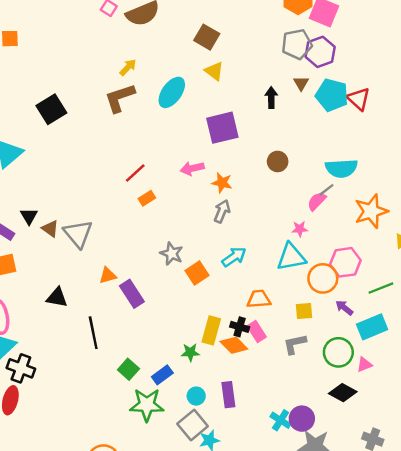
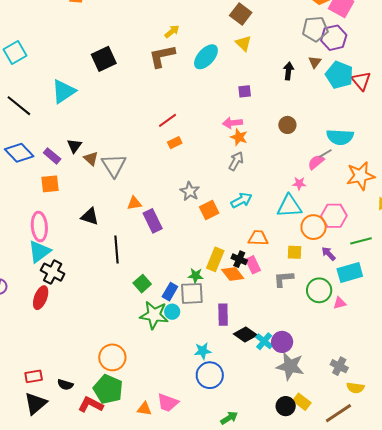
purple square: (222, 128) -> (245, 91), size x0.5
pink arrow: (192, 168) -> (232, 123), moved
blue rectangle: (162, 375) -> (170, 292), turned -30
black diamond: (343, 393) -> (245, 335), moved
cyan circle: (196, 396) -> (172, 312), moved
gray square: (193, 425) -> (192, 293), moved, turned 30

